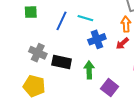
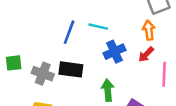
green square: (31, 12) -> (14, 63), moved
black rectangle: (62, 62) -> (71, 69), moved

